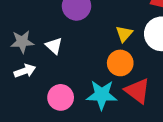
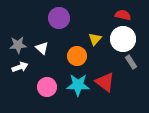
orange circle: (120, 63) -> (77, 56), moved

